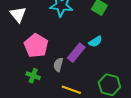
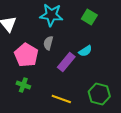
gray semicircle: (58, 65) -> (48, 43), moved

